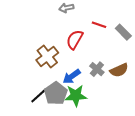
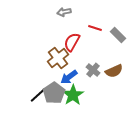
brown cross: (47, 56) -> (58, 58), moved
green star: (76, 96) -> (73, 95), turned -30

